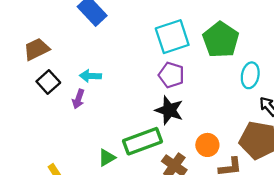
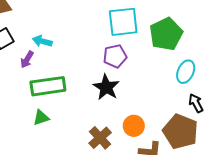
purple pentagon: (171, 75) -> (115, 56), turned 30
green rectangle: (142, 141) -> (48, 86), moved

